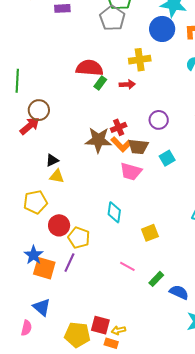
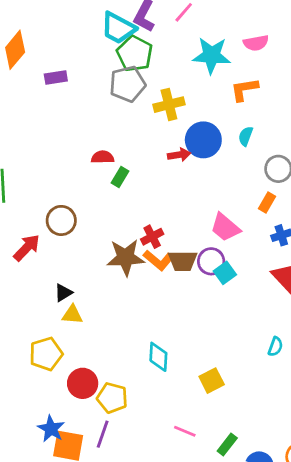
gray pentagon: (112, 18) -> (127, 84), turned 30
blue circle: (162, 29) -> (203, 140), moved
yellow cross: (140, 60) -> (169, 105), moved
red semicircle: (90, 68) -> (103, 157), size x0.6
red arrow: (127, 84) -> (179, 155), moved
brown circle: (39, 110) -> (61, 220), moved
purple circle: (159, 120) -> (211, 261), moved
pink trapezoid: (131, 172) -> (225, 227), moved, turned 30

